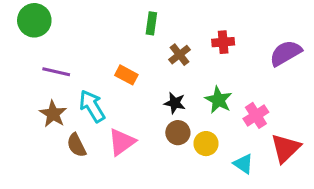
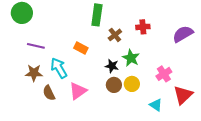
green rectangle: (151, 23) -> (97, 15), size x1.5
green star: (218, 100) -> (131, 58), moved
brown star: (53, 114) -> (34, 73), turned -30
yellow circle: (206, 144) -> (132, 84), moved

